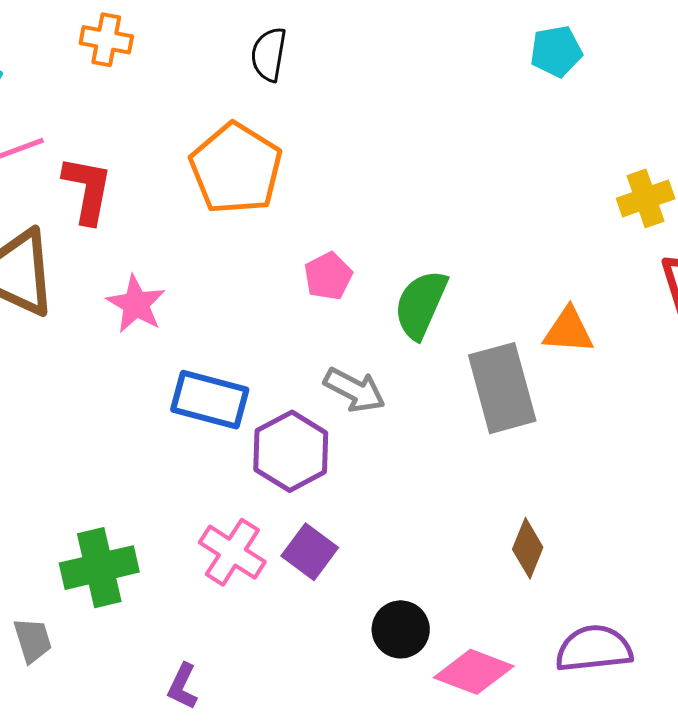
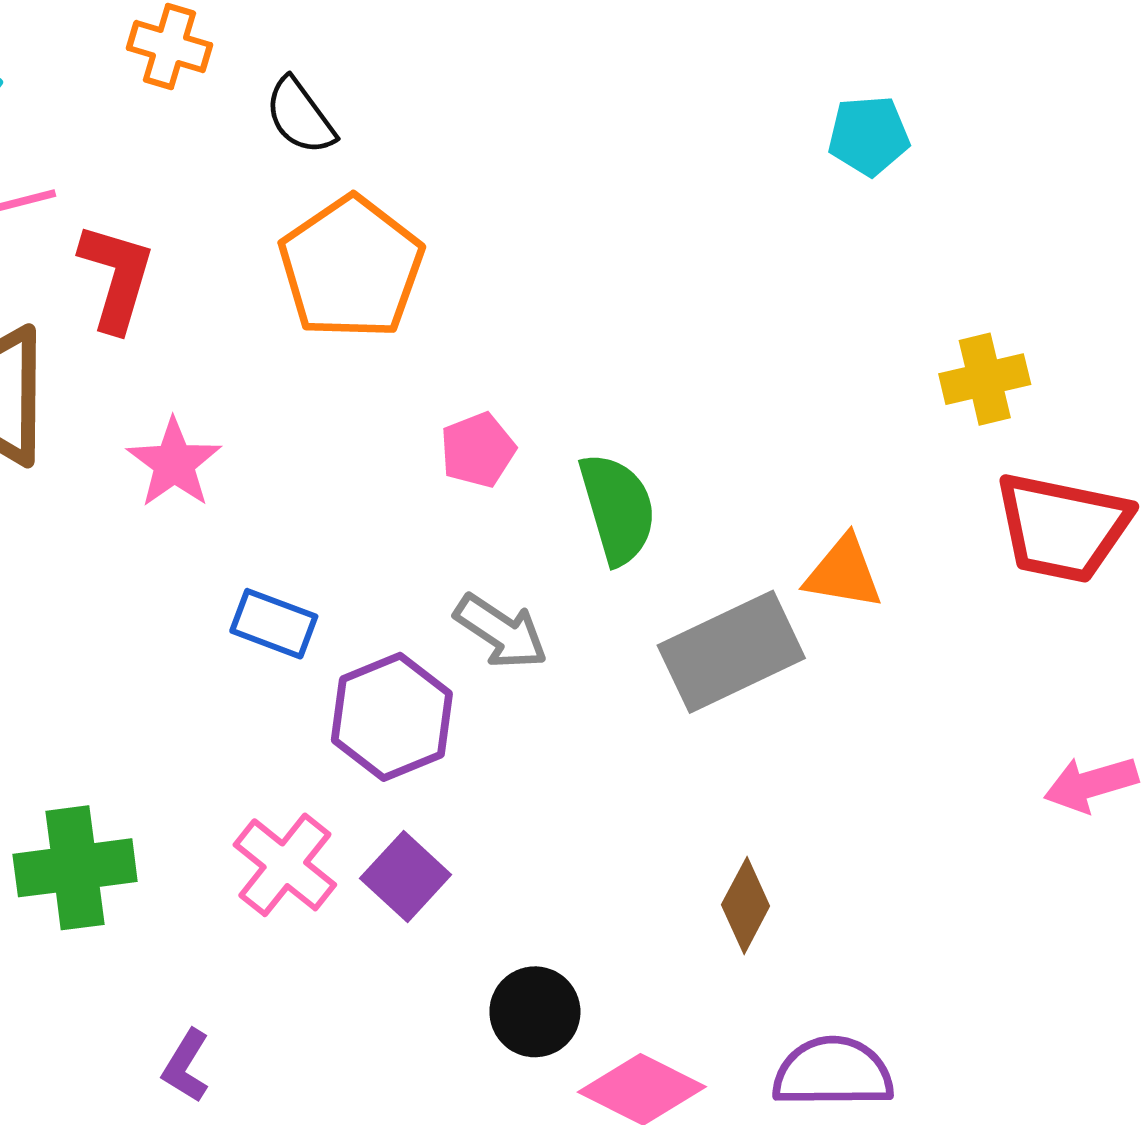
black semicircle: (269, 54) -> (300, 116), moved, turned -52
green semicircle: (421, 304) -> (618, 509), turned 134
gray rectangle: (502, 388) -> (731, 652), turned 74
blue rectangle: (210, 400) -> (274, 624), size x0.7

